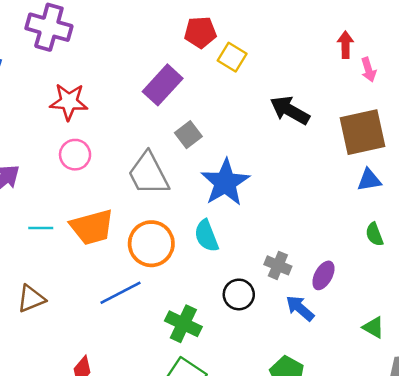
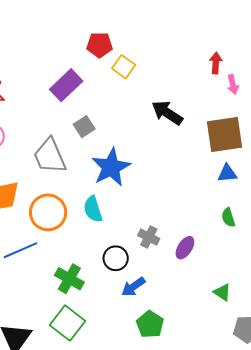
blue arrow: (300, 308) -> (133, 287), moved, turned -80

